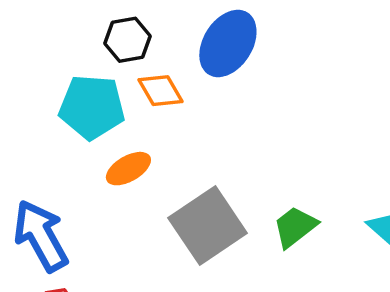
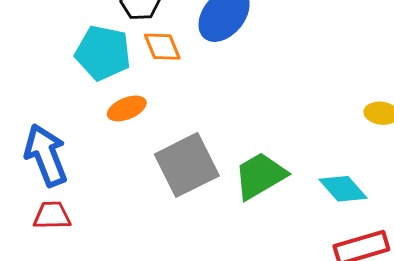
green trapezoid: (295, 227) -> (260, 176), size x1.4

